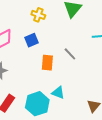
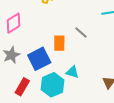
blue square: (32, 40) -> (39, 59), moved, size x1.6

